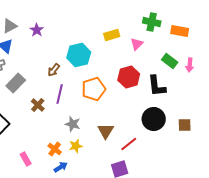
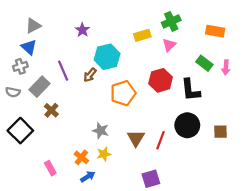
green cross: (152, 22) -> (171, 21), moved, turned -36
purple star: (37, 30) -> (82, 30), moved
brown arrow: (54, 70) -> (90, 75), moved
purple line: (60, 94) -> (63, 71), moved, turned -36
brown cross: (38, 105) -> (51, 110), moved
red line: (129, 144) -> (161, 140), moved, turned -30

